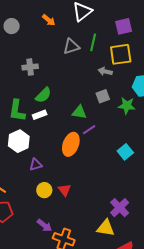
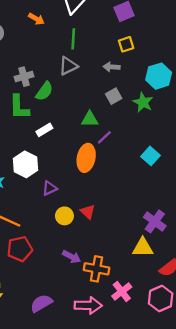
green line: (93, 42) -> (73, 39), moved
gray triangle: (71, 46) -> (68, 66), moved
yellow square: (121, 54) -> (126, 44), size x0.6
green semicircle: (43, 95) -> (44, 91), moved
green star: (127, 106) -> (143, 102), turned 30
green L-shape: (17, 111) -> (19, 107), moved

